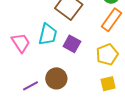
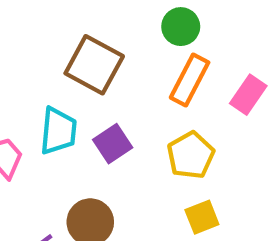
purple square: (72, 44) -> (113, 144), turned 36

